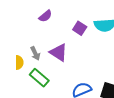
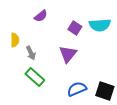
purple triangle: (58, 52) -> (68, 54), moved, turned 36
yellow semicircle: (19, 62) -> (15, 40), moved

